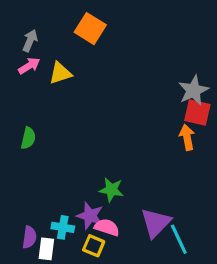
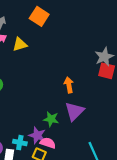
orange arrow: (187, 137) -> (69, 85), moved
purple triangle: (156, 223) -> (74, 111), moved

